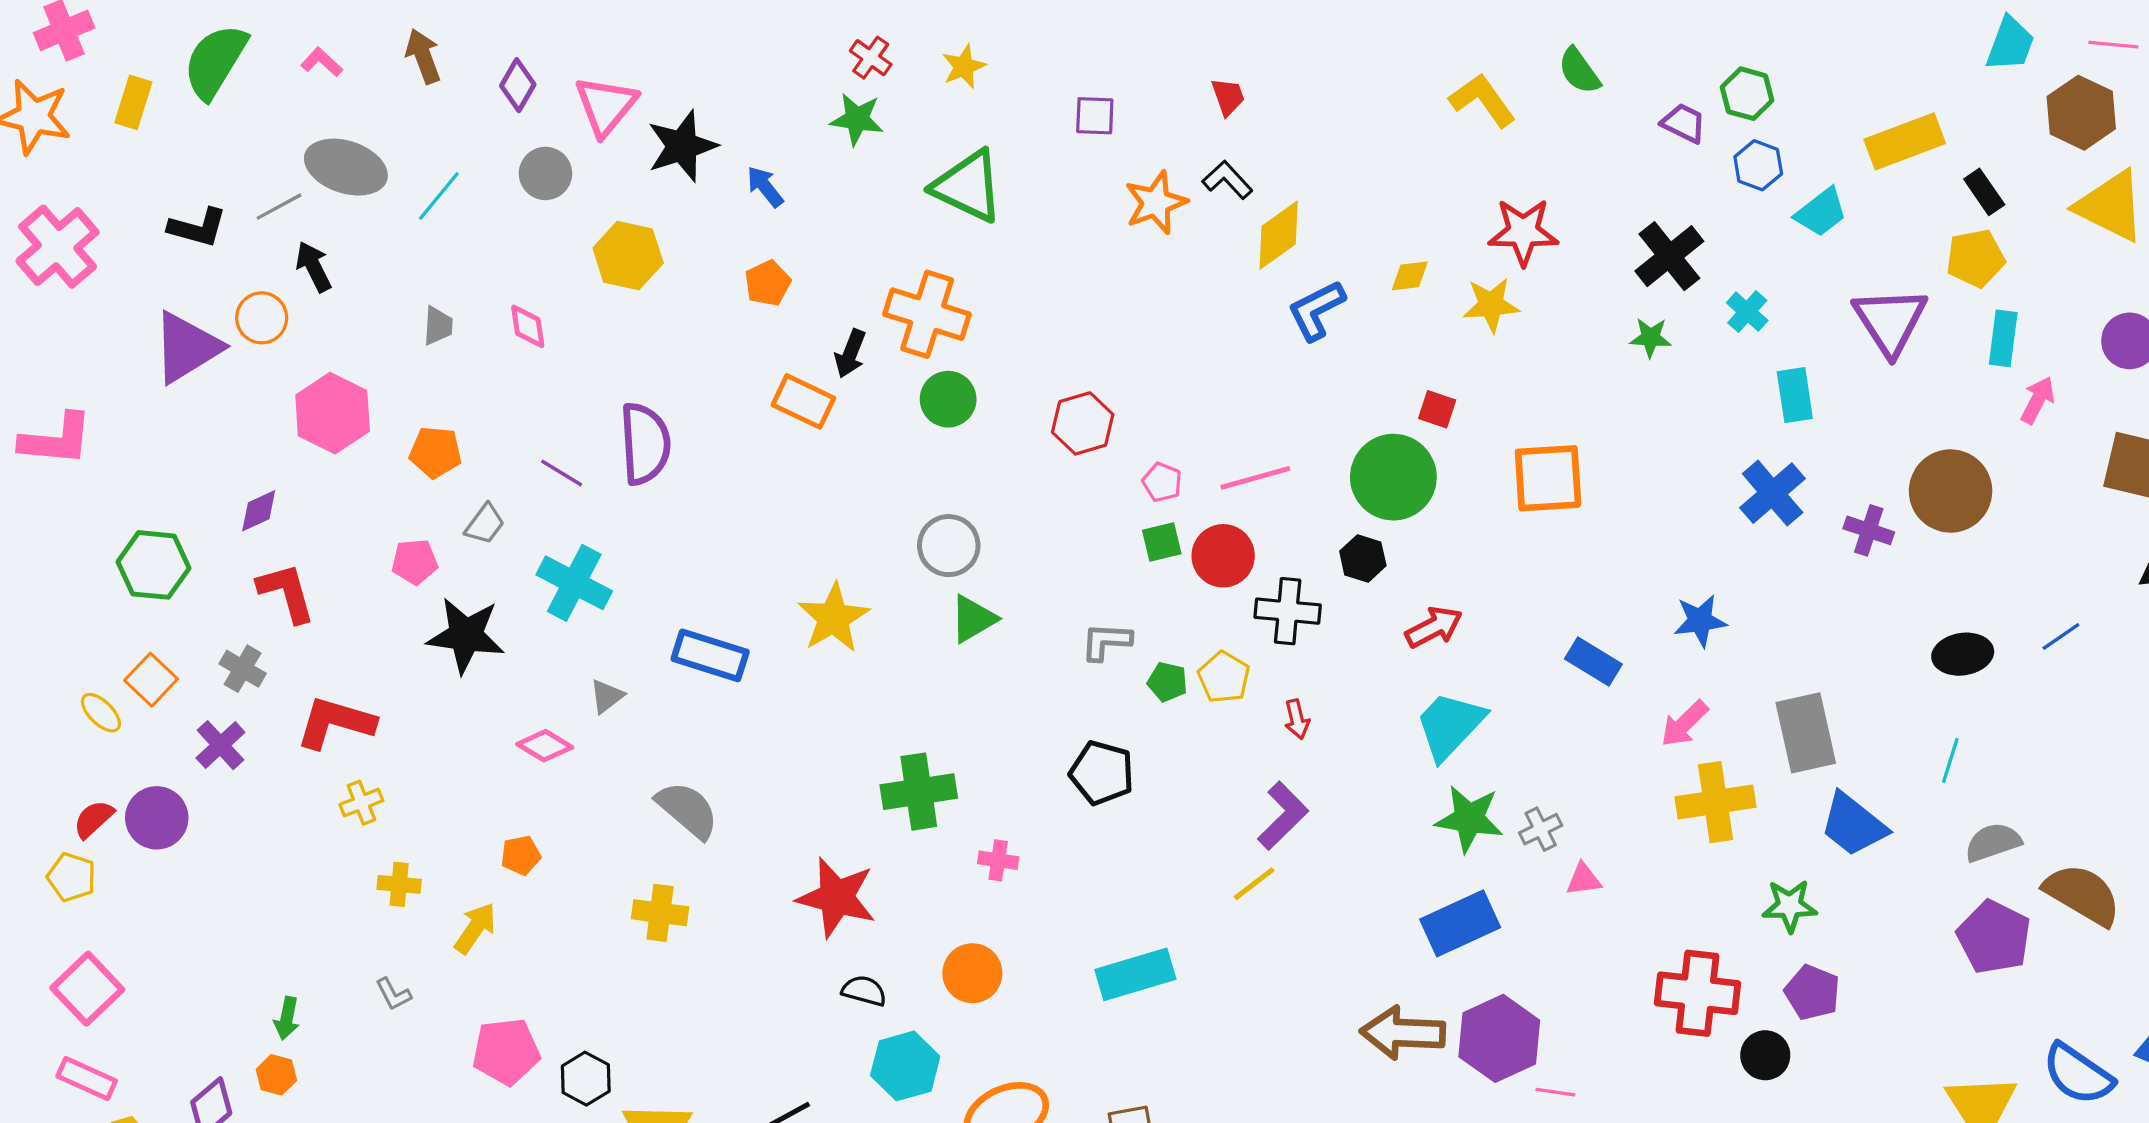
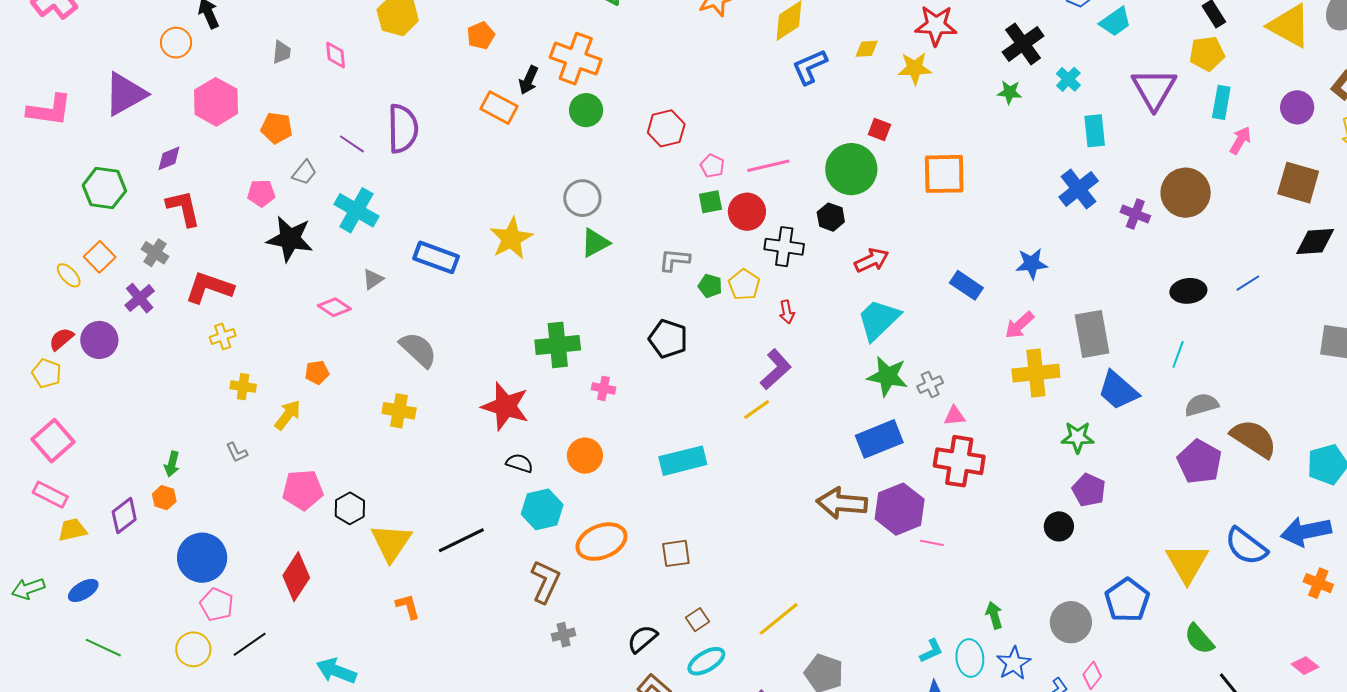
purple triangle: (187, 347) -> (125, 94), moved
red cross: (1698, 993) -> (959, 461), moved

